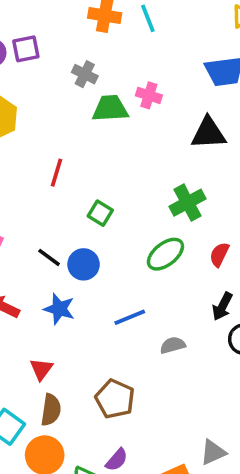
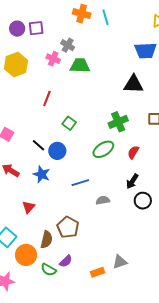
pink cross: (149, 95) -> (53, 59), moved
brown semicircle: (51, 410) -> (46, 240), moved

